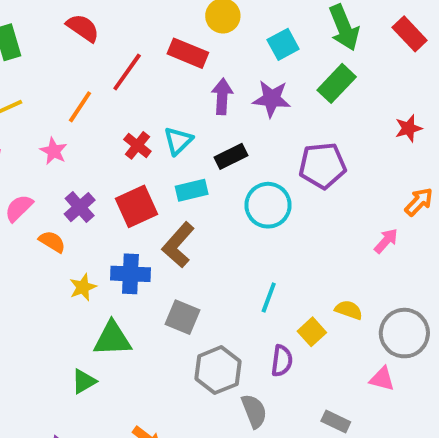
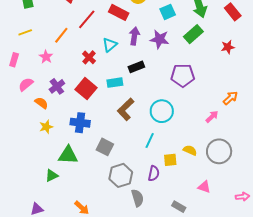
red star: (409, 128) -> (228, 47), moved
cyan triangle: (178, 141) -> (110, 45), moved
cyan circle: (268, 205) -> (162, 111), moved
red square: (137, 206) -> (86, 89), turned -30
brown L-shape: (178, 245) -> (126, 109), moved
yellow star: (83, 287) -> (46, 127), moved
yellow square: (312, 332) -> (170, 160), turned 32
gray circle: (404, 333) -> (219, 151), moved

